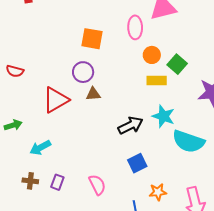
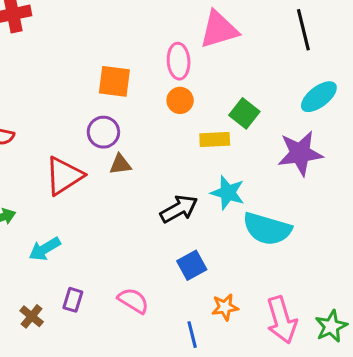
orange circle: (152, 55) -> (180, 100), moved
brown cross: (30, 181) -> (32, 316), moved, turned 35
pink semicircle: (97, 185) -> (133, 301), turned -30

